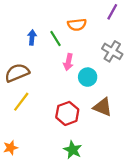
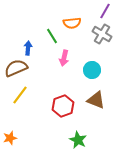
blue arrow: (32, 37) -> (28, 48), moved
gray cross: (112, 51) -> (102, 34), moved
cyan circle: (88, 77) -> (92, 70), moved
green star: (73, 150) -> (78, 140), moved

